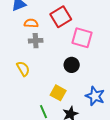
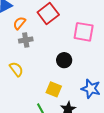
orange semicircle: (31, 23) -> (19, 23), turned -48
pink square: (82, 38) -> (84, 32), moved

